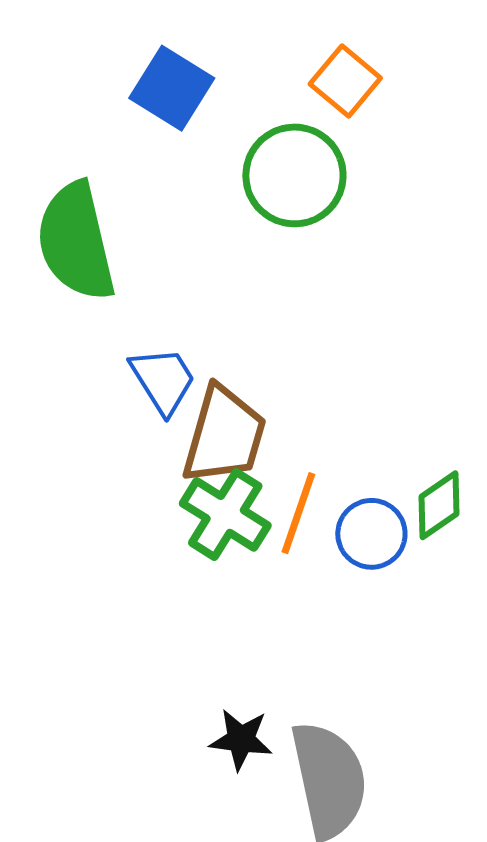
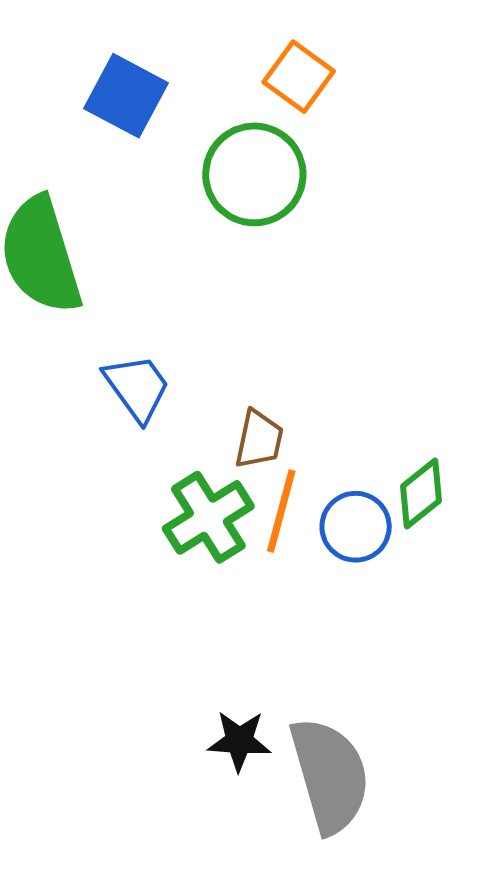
brown trapezoid: (224, 435) -> (259, 439), moved, size x0.6
green cross: (225, 514) -> (208, 517), turned 30

